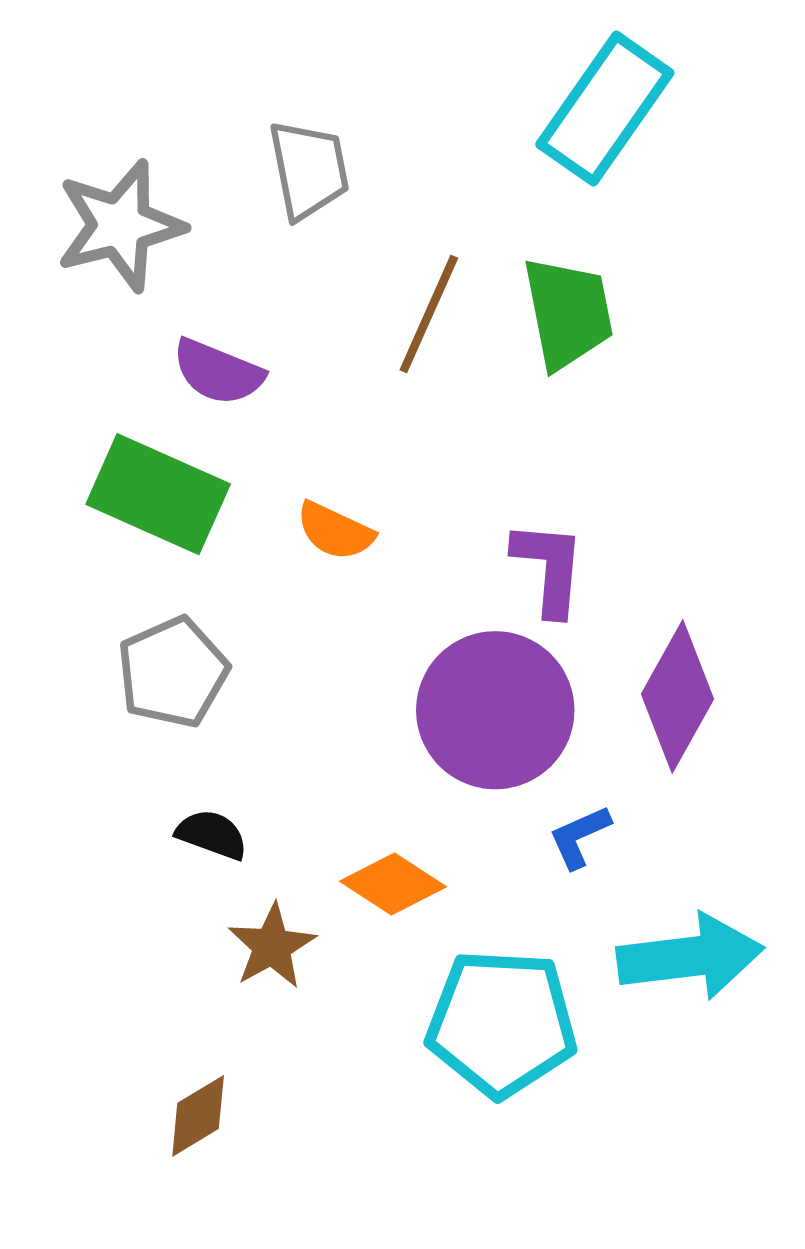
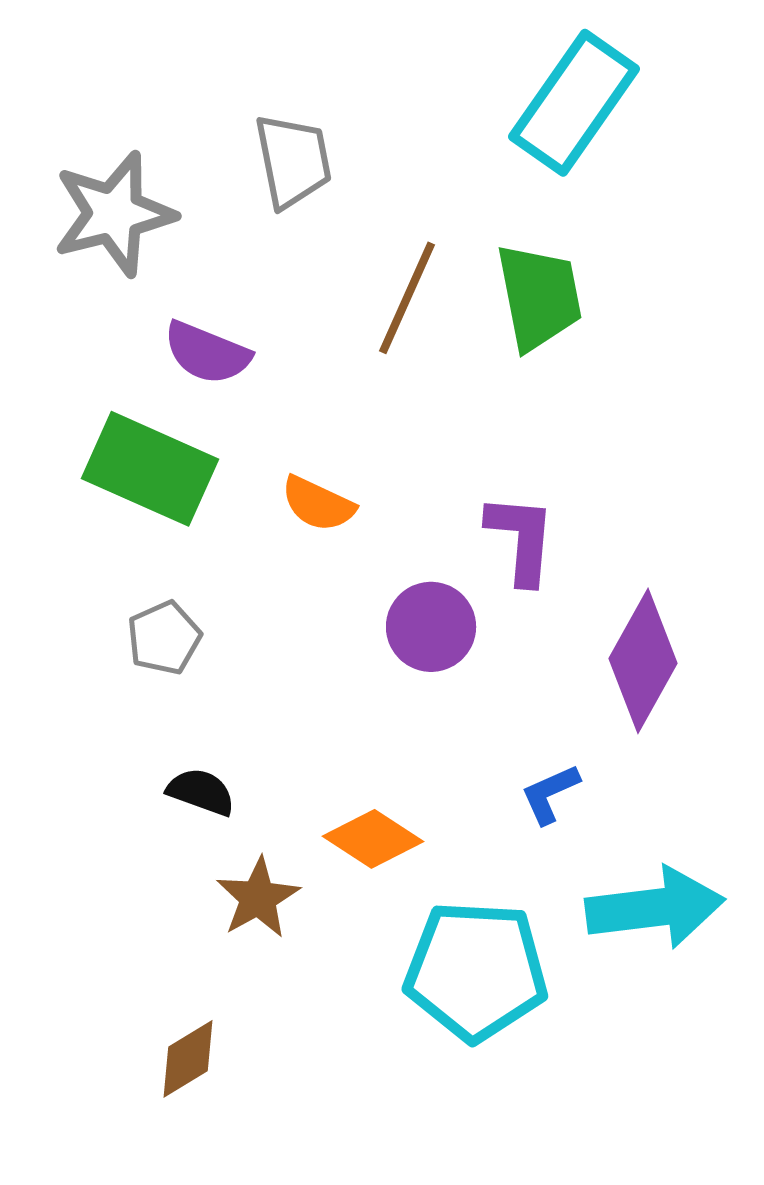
gray pentagon: (173, 672) -> (164, 638), size x0.7
purple circle: (495, 710) -> (431, 627), moved, size x0.6

